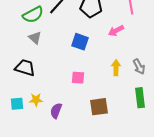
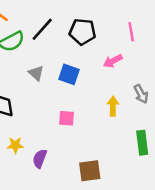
gray triangle: (35, 38) -> (36, 73), moved
gray arrow: (139, 67) -> (141, 94), moved
brown square: (99, 107) -> (90, 171), moved

